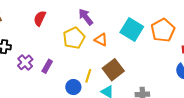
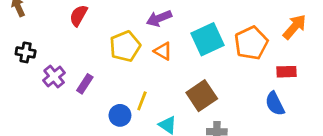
purple arrow: (86, 17) -> (159, 18), moved, turned -78
cyan square: (132, 29) -> (207, 39), turned 30
brown square: (113, 70) -> (202, 96), moved

